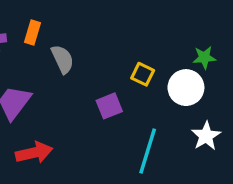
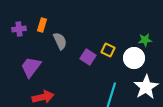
purple square: (109, 106) -> (88, 57), moved, turned -35
white star: (206, 136) -> (146, 87), size x1.4

